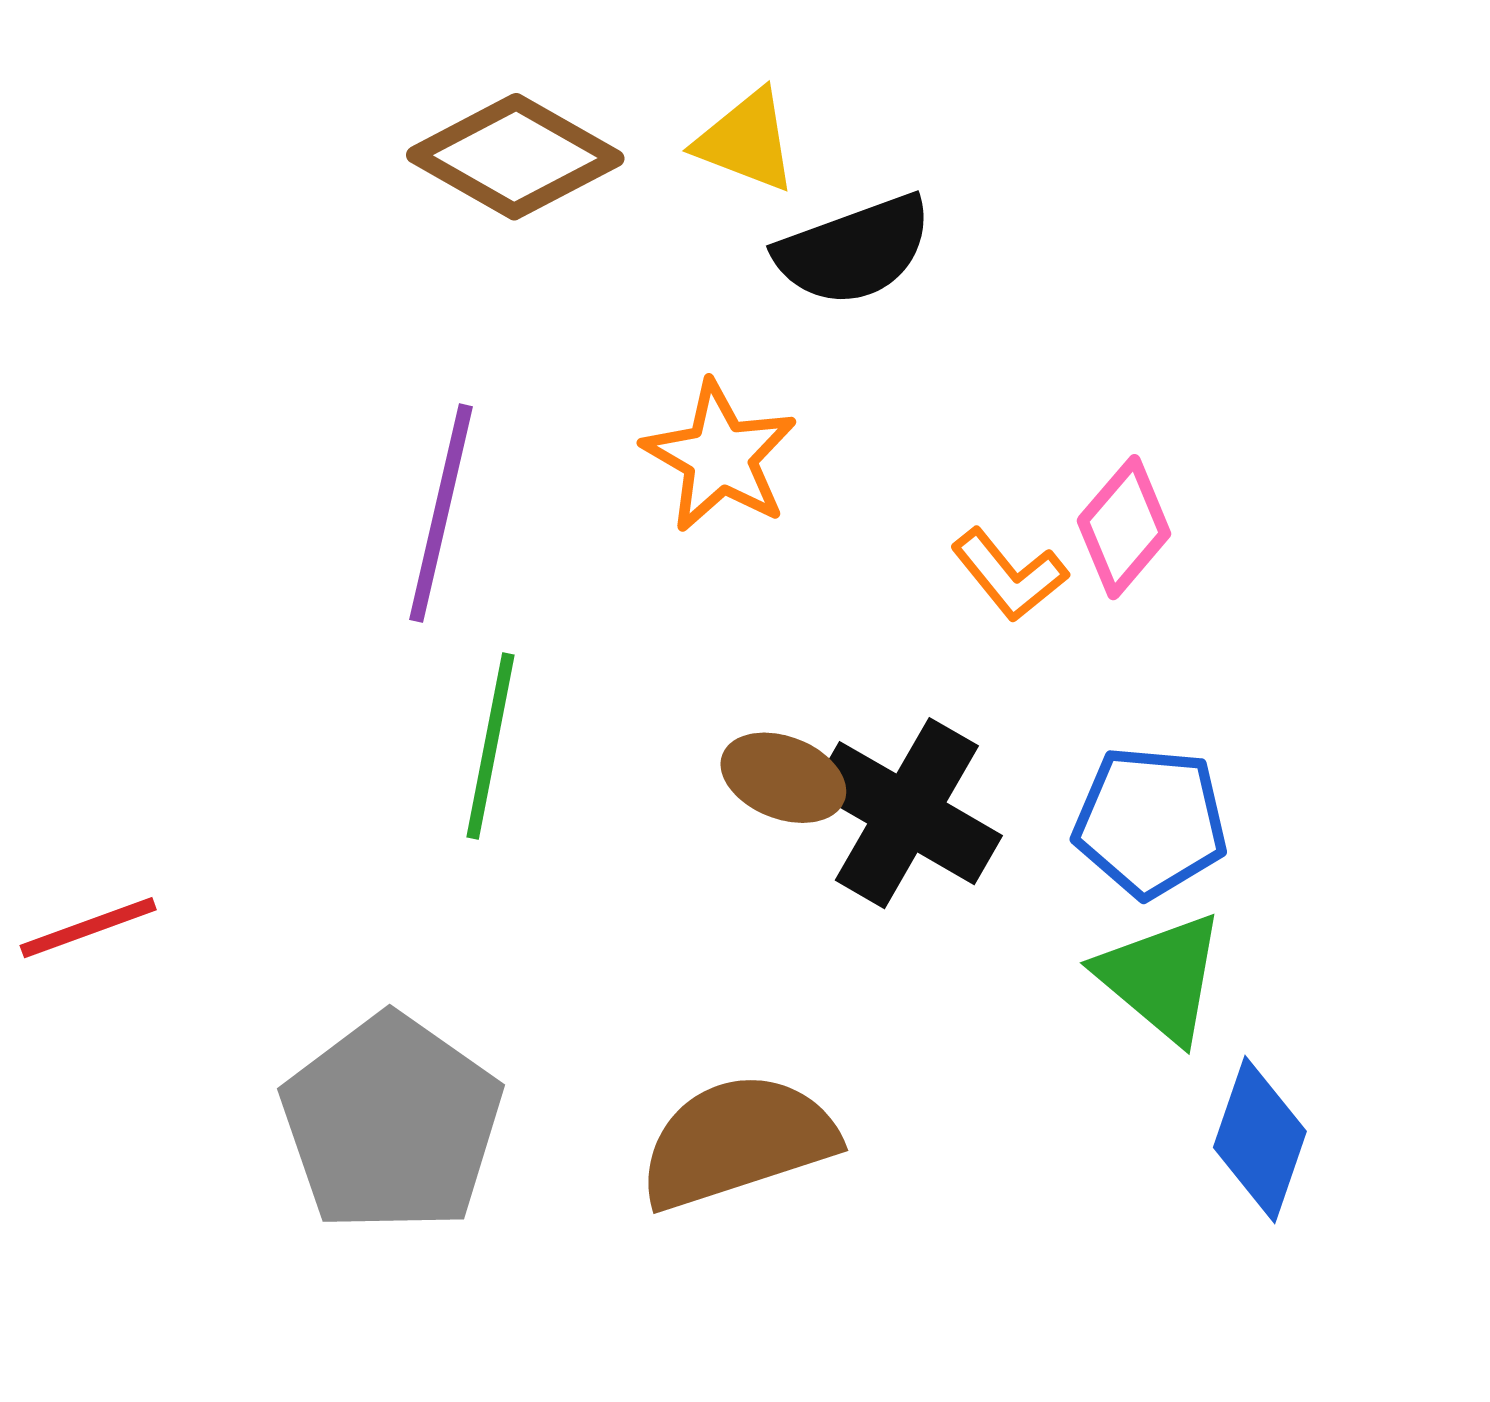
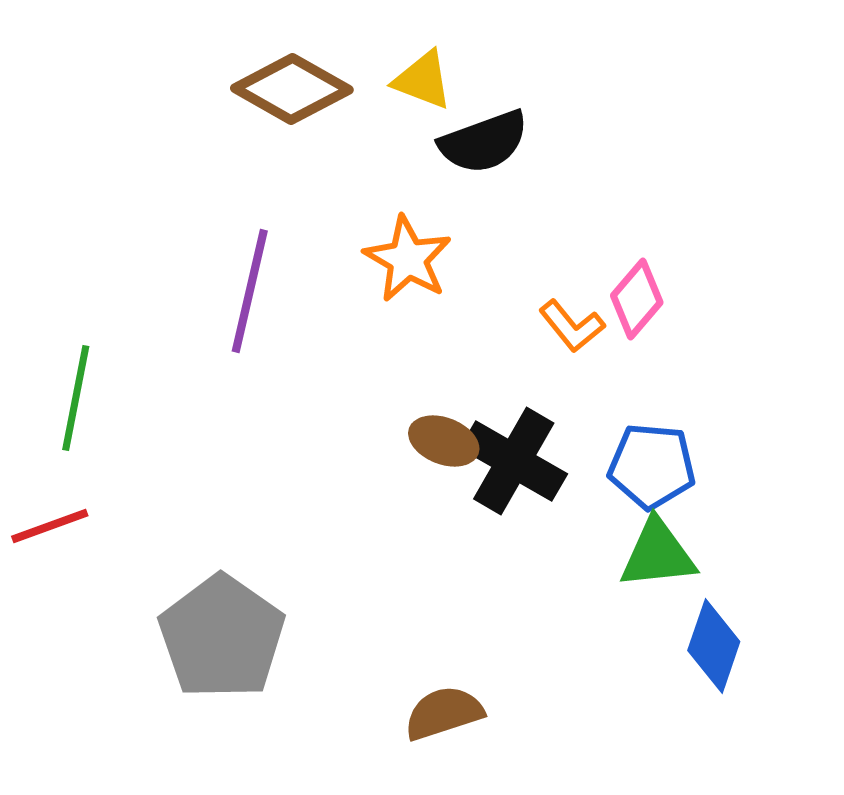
green line: (491, 746) -> (76, 398), moved
green triangle: (1161, 977) -> (658, 554), turned -46
brown semicircle: (738, 1141) -> (444, 713), moved, size x0.7

